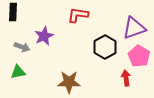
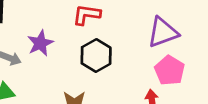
black hexagon: (105, 47) -> (96, 55), moved

